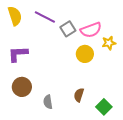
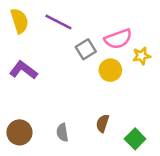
gray square: (68, 29) -> (86, 49), moved
purple L-shape: (18, 54) -> (23, 70), turned 40
brown circle: (22, 87) -> (19, 132), moved

